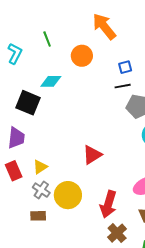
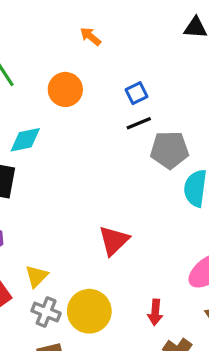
orange arrow: (104, 26) -> (91, 36), size x0.5
red arrow: (108, 204) -> (155, 312), size x0.6

